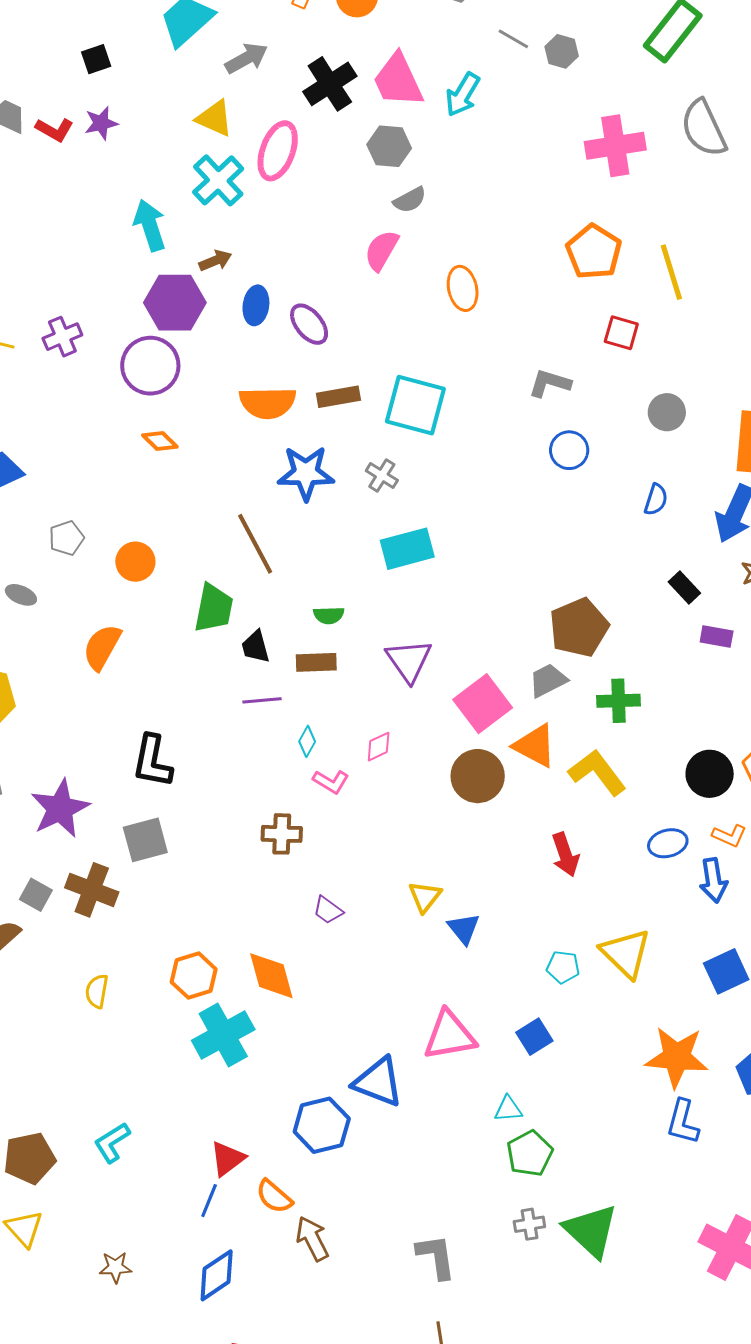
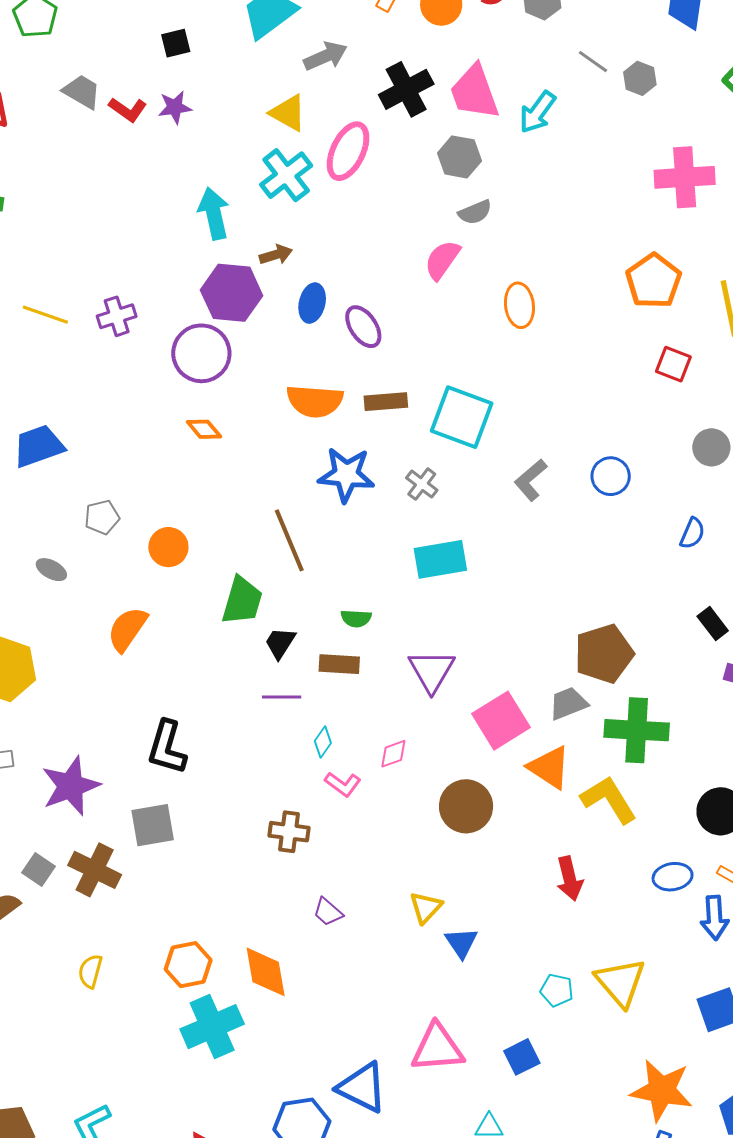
gray L-shape: (550, 383) -> (531, 480), moved, turned -63
black trapezoid: (255, 647) -> (280, 643), turned 42
green cross: (618, 701) -> (637, 730), size x1.5
brown circle: (478, 776) -> (466, 806), moved

